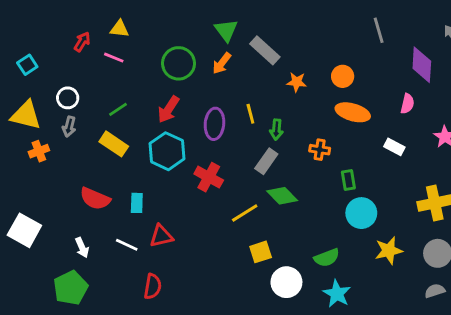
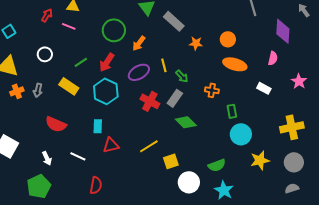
orange arrow: (222, 63) -> (139, 43), moved
white circle: (68, 98) -> (45, 54), moved
green line: (118, 109) -> (81, 62), moved
purple ellipse: (214, 124) -> (139, 72), turned 55
gray arrow: (69, 127) -> (38, 90), moved
green arrow: (276, 130) -> (182, 76), turned -48
red cross: (209, 177) -> (150, 101), moved
cyan rectangle: (137, 203) -> (98, 126), moved
yellow line: (245, 213) -> (149, 146), moved
red triangle: (161, 236) -> (111, 145), moved

